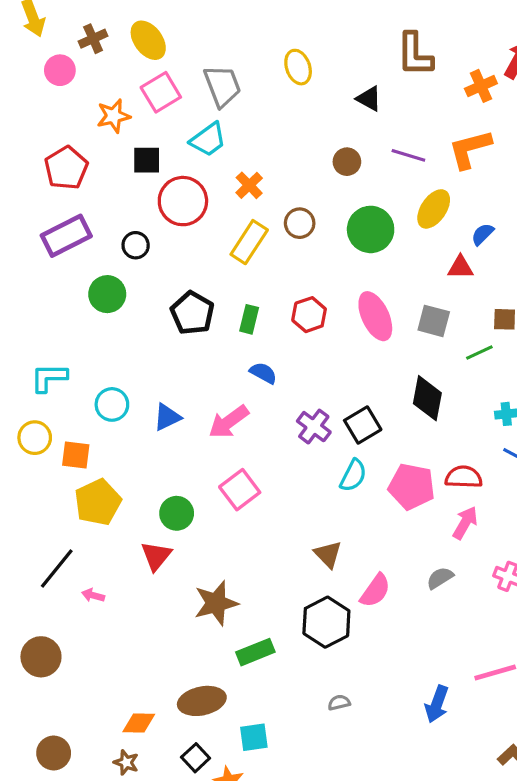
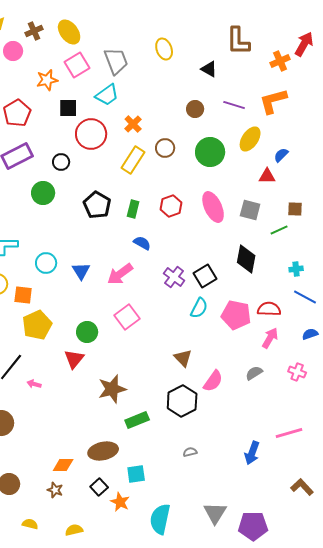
blue triangle: (167, 417) -> (81, 271), turned -36

